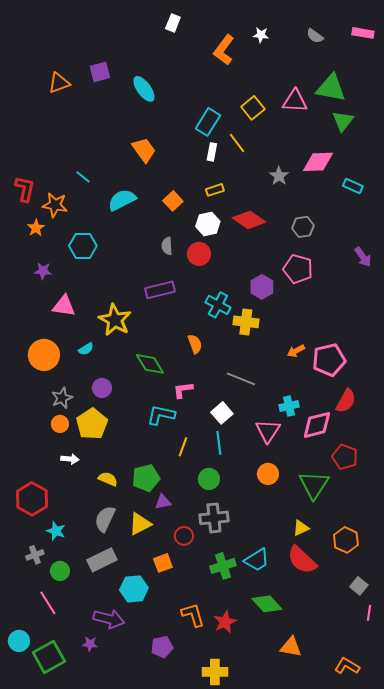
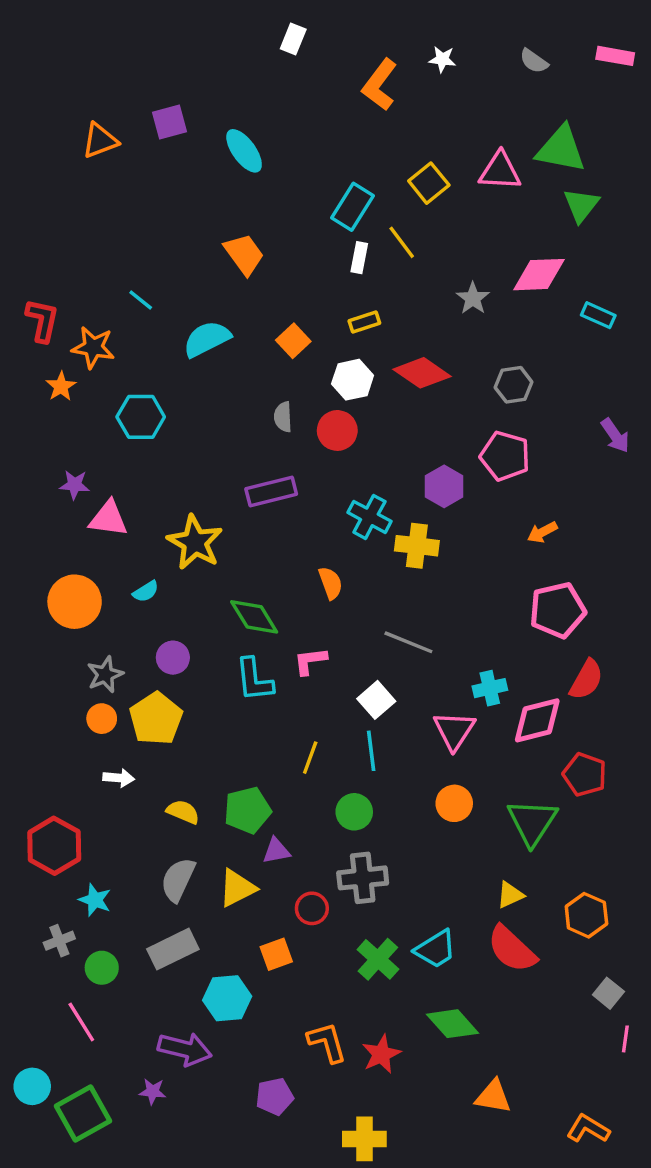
purple star: (43, 271) -> (75, 485), moved
orange arrow: (296, 351) -> (542, 532), moved
cyan L-shape: (161, 415) -> (254, 680), moved, turned -108
green cross: (223, 566) -> (378, 959), turned -30

